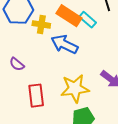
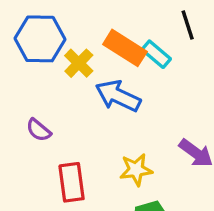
yellow cross: (41, 24) -> (79, 63), turned 36
yellow star: (75, 88) -> (136, 170), size x0.7

